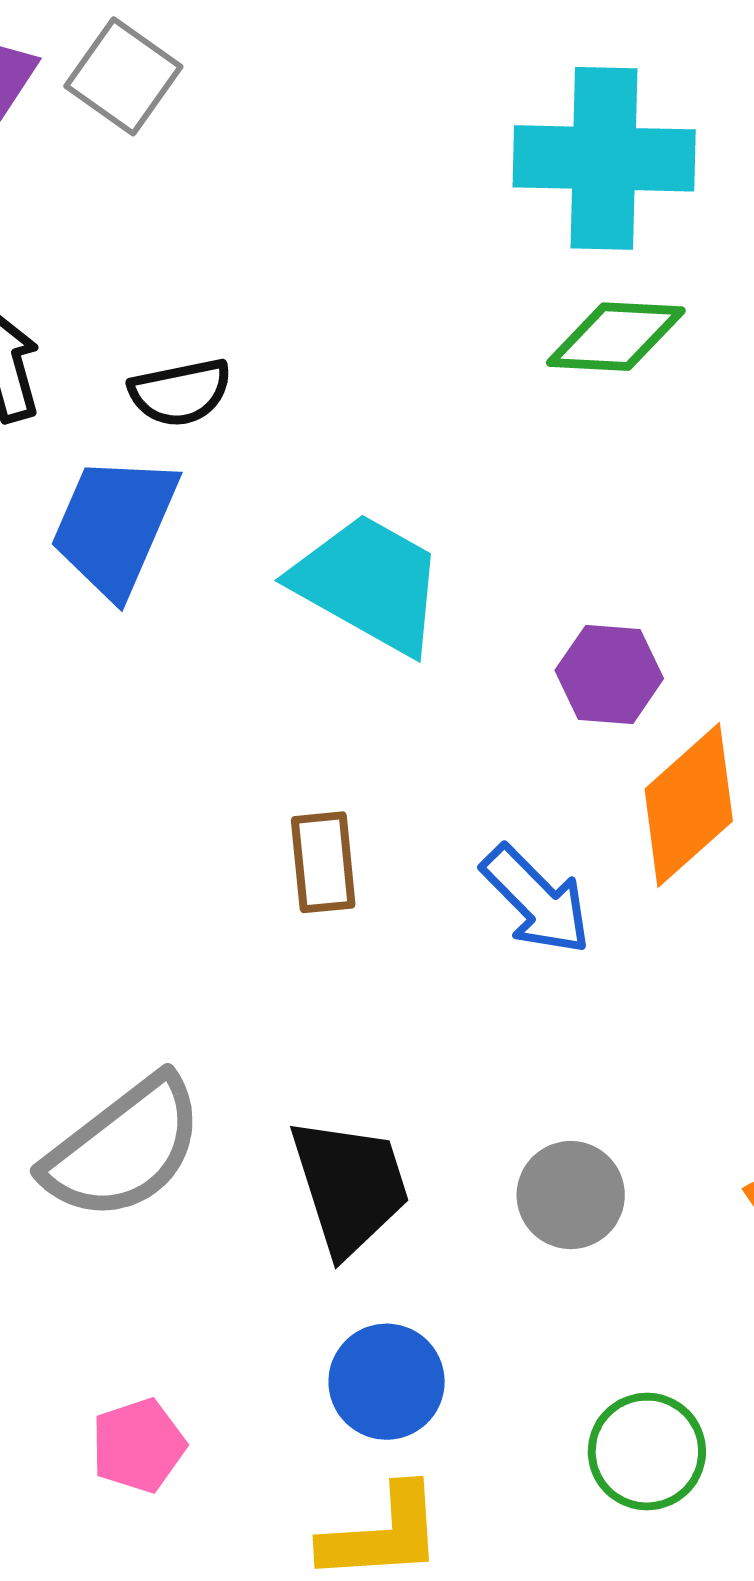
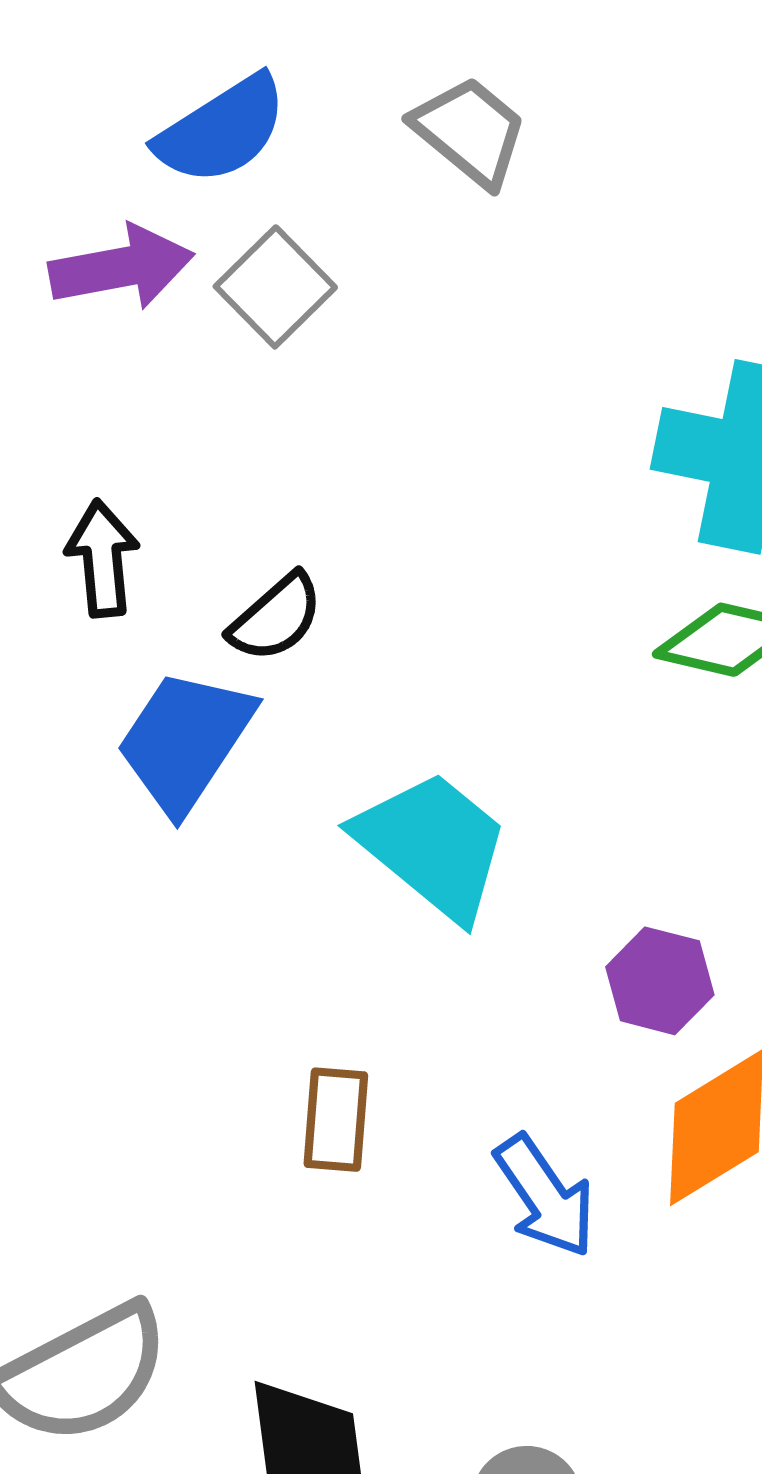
black semicircle: (180, 392) -> (276, 618), turned -40

